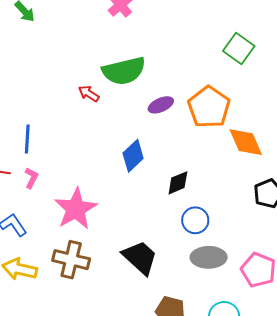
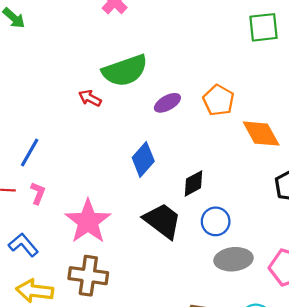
green square: (239, 48) -> (264, 27), moved, turned -36
orange pentagon: (209, 107) -> (219, 100), size x0.7
blue line: (27, 139) -> (30, 152), turned 32
black trapezoid: (140, 258) -> (162, 221), moved

